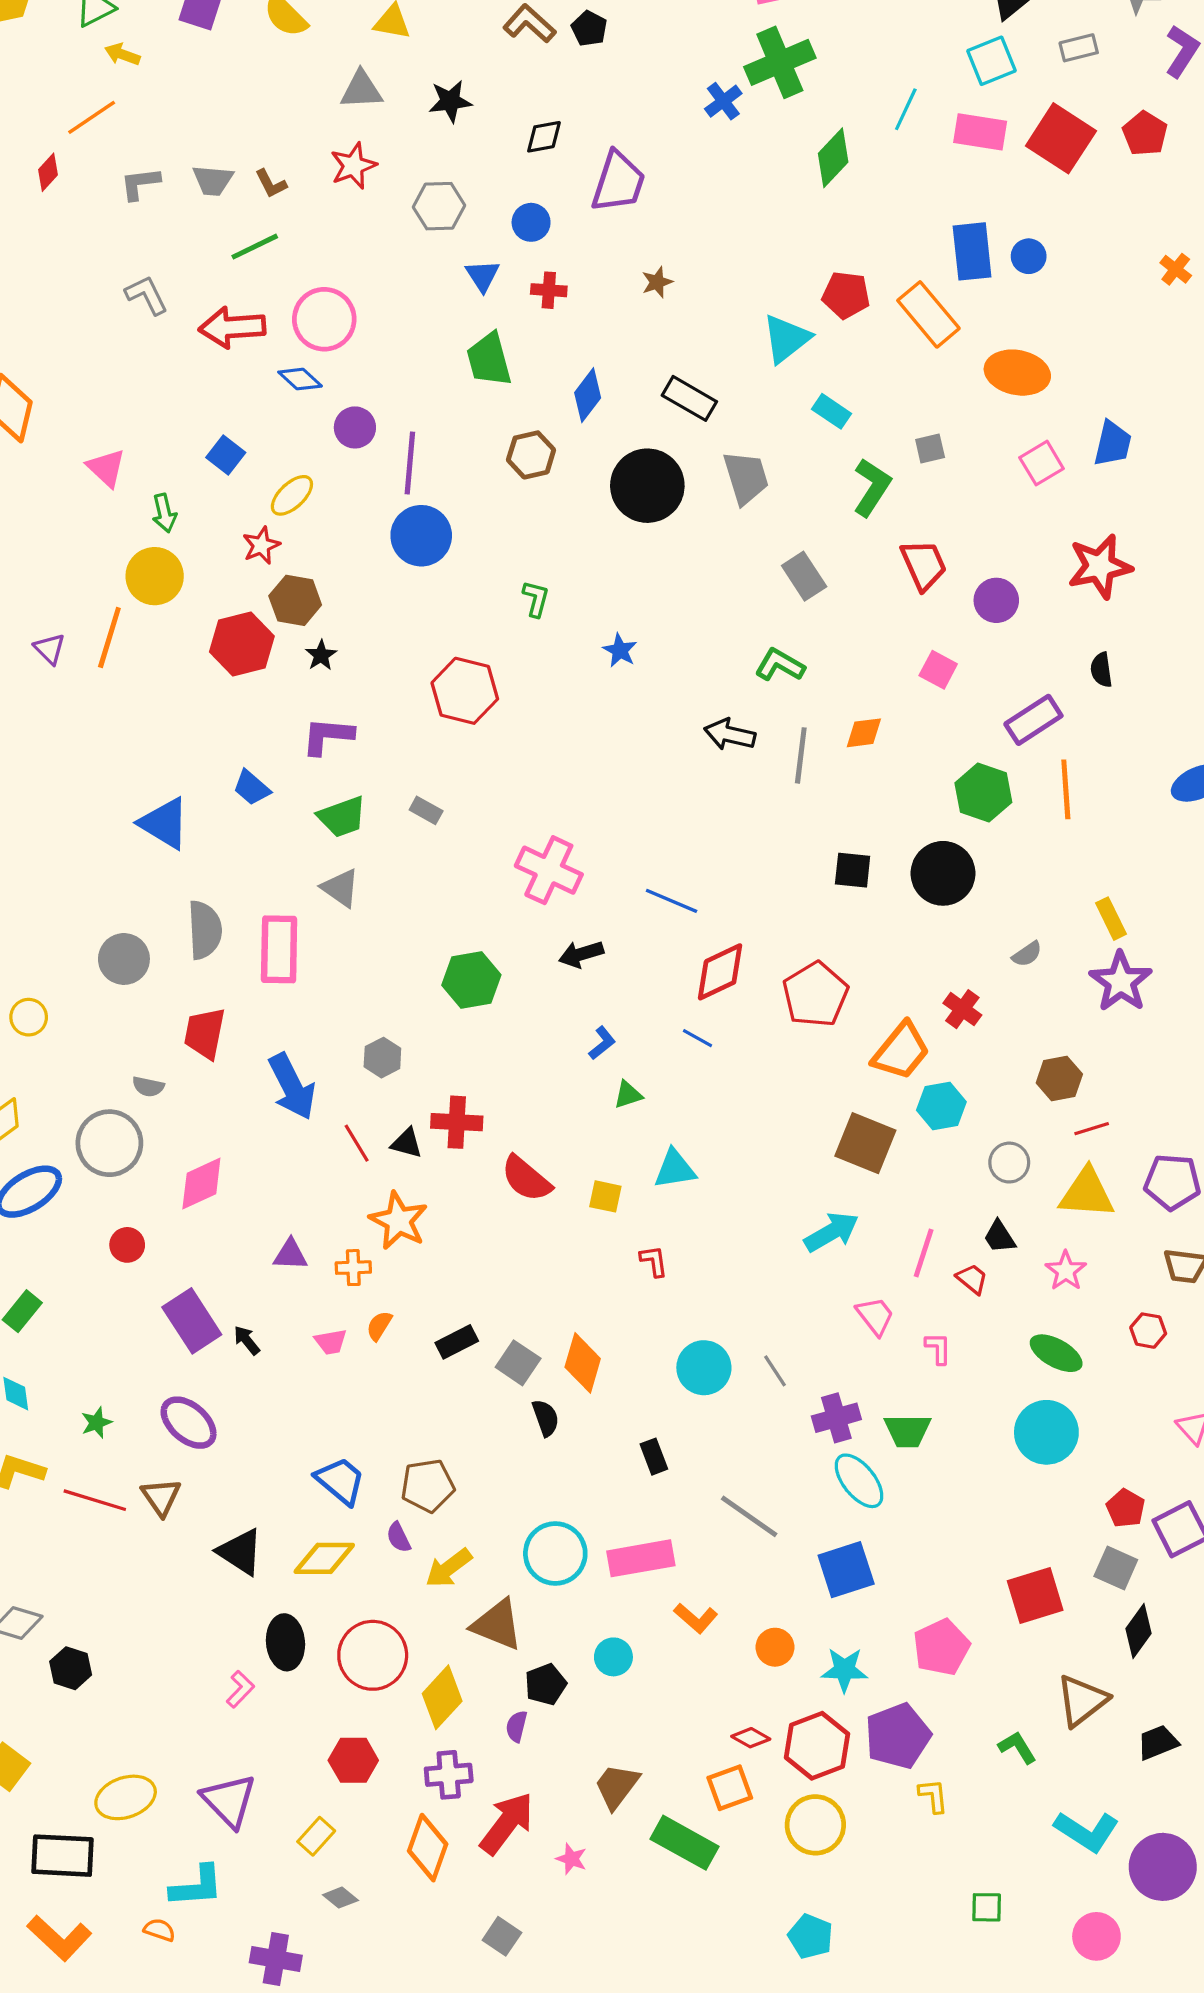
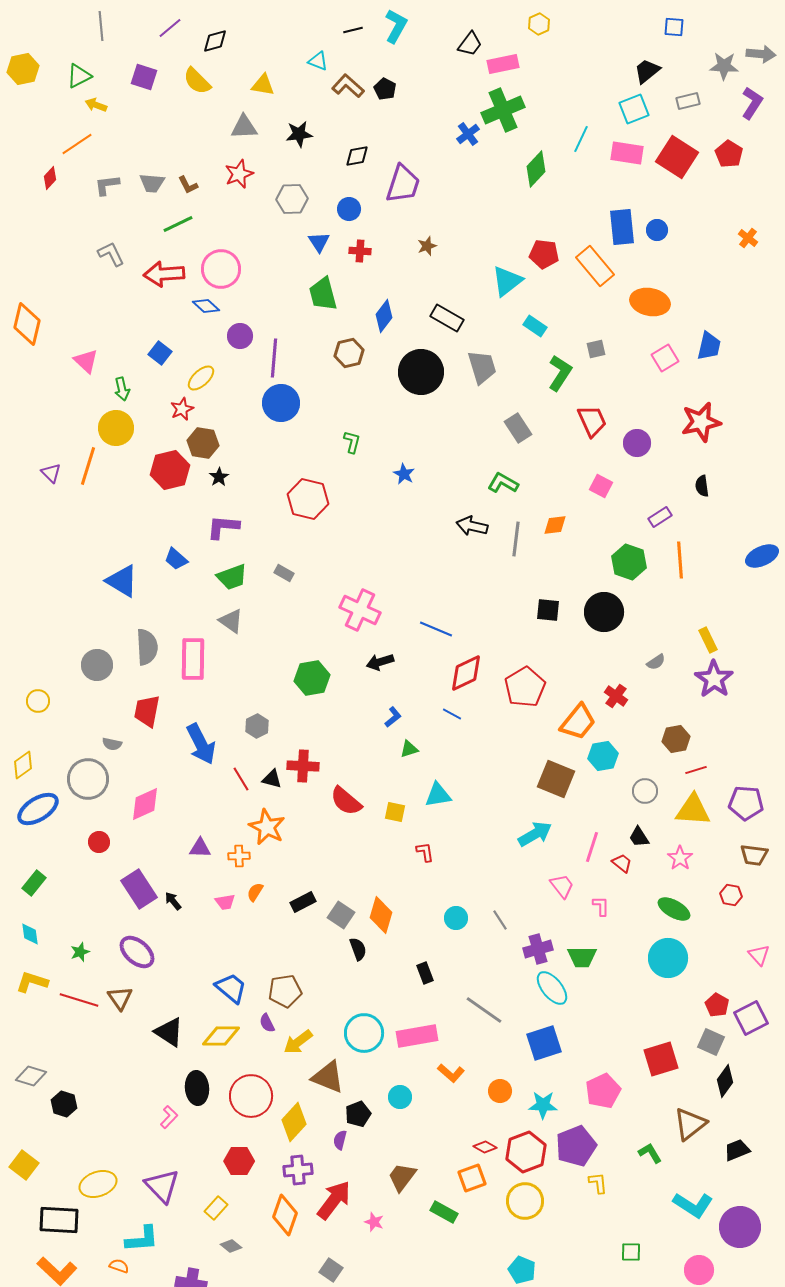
purple rectangle: (1033, 720) -> (660, 517), size x0.7
cyan circle: (704, 1368) -> (456, 918), size x0.7
green rectangle: (685, 1843) -> (444, 1212), size x0.7

